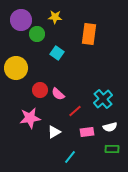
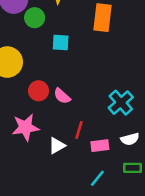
cyan square: (57, 53) -> (61, 42), turned -32
red line: (75, 111) -> (79, 130), moved, turned -32
cyan line: (70, 157) -> (97, 178), moved

